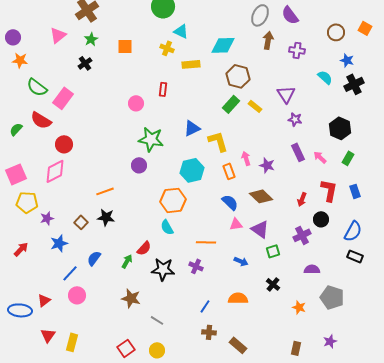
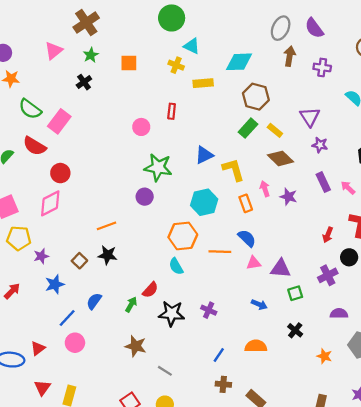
brown diamond: (261, 196) -> (281, 158), moved
purple triangle: (260, 229) -> (281, 269), turned -30
orange line: (206, 242) -> (220, 252), moved

